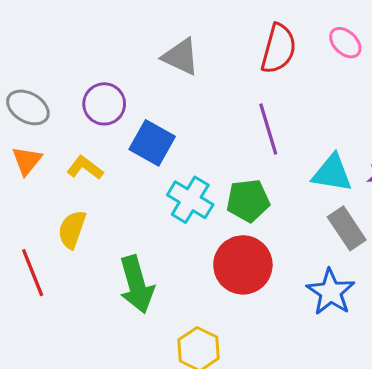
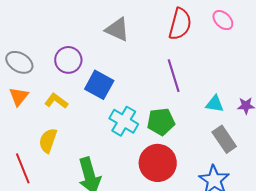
cyan triangle: (332, 173) -> (215, 104), size x0.7

